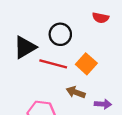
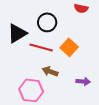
brown arrow: (76, 92) -> (50, 71), moved

